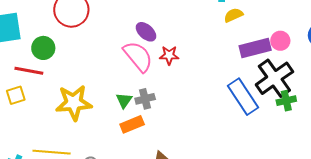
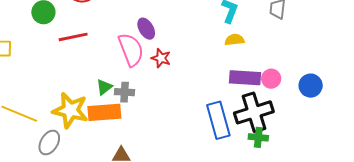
red line: (29, 71) -> (73, 37), moved, turned -40
yellow star: (74, 103) -> (70, 110), moved
orange rectangle: (132, 124) -> (104, 112), size x1.4

